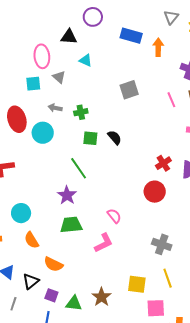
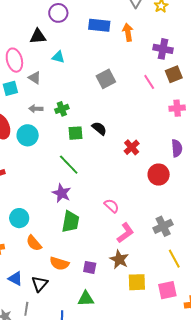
red cross: (163, 163) -> (132, 147), moved
red circle: (155, 192) -> (159, 175), moved
green trapezoid: (71, 225) -> (71, 222), turned 115
pink L-shape: (104, 243) -> (125, 233), moved
gray cross: (162, 244) -> (163, 226), turned -36
yellow square: (137, 284) -> (137, 282), moved
purple square: (51, 295) -> (90, 267), moved
brown star: (101, 297) -> (119, 259), moved

